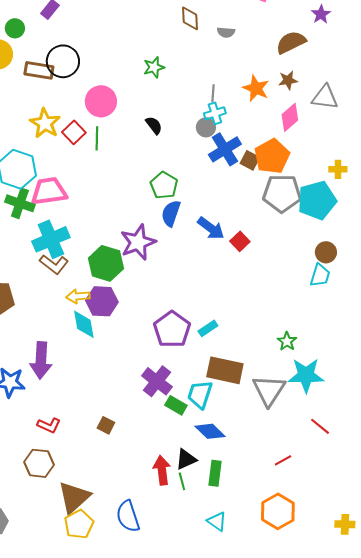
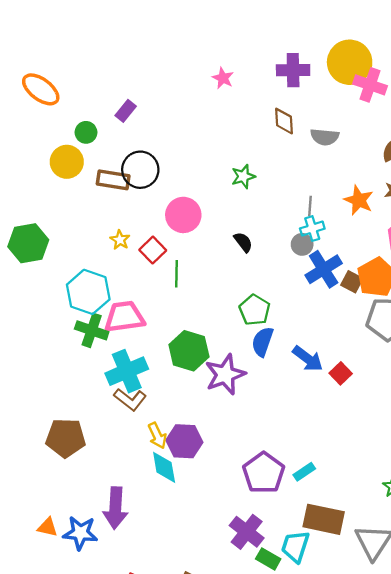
gray semicircle: (226, 32) -> (325, 137), size x1.4
yellow star: (45, 123) -> (120, 240), size x0.6
green line: (97, 138) -> (177, 274), moved
green hexagon: (106, 263) -> (189, 351), moved
yellow arrow: (78, 296) -> (157, 436), turned -110

